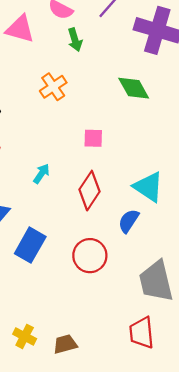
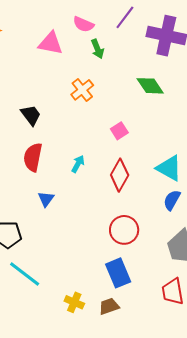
pink square: (93, 138) -> (119, 131), turned -30
blue semicircle: (129, 221) -> (172, 200), moved
blue rectangle: (30, 245) -> (118, 273), moved, turned -48

